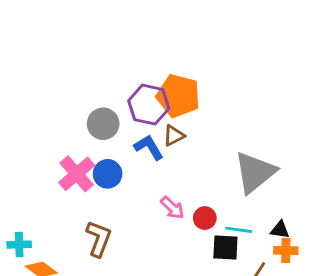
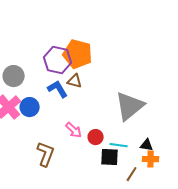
gray circle: (103, 124) -> (14, 76), moved
brown triangle: (174, 136) -> (75, 81), turned 42
brown L-shape: (99, 239) -> (46, 154), moved

